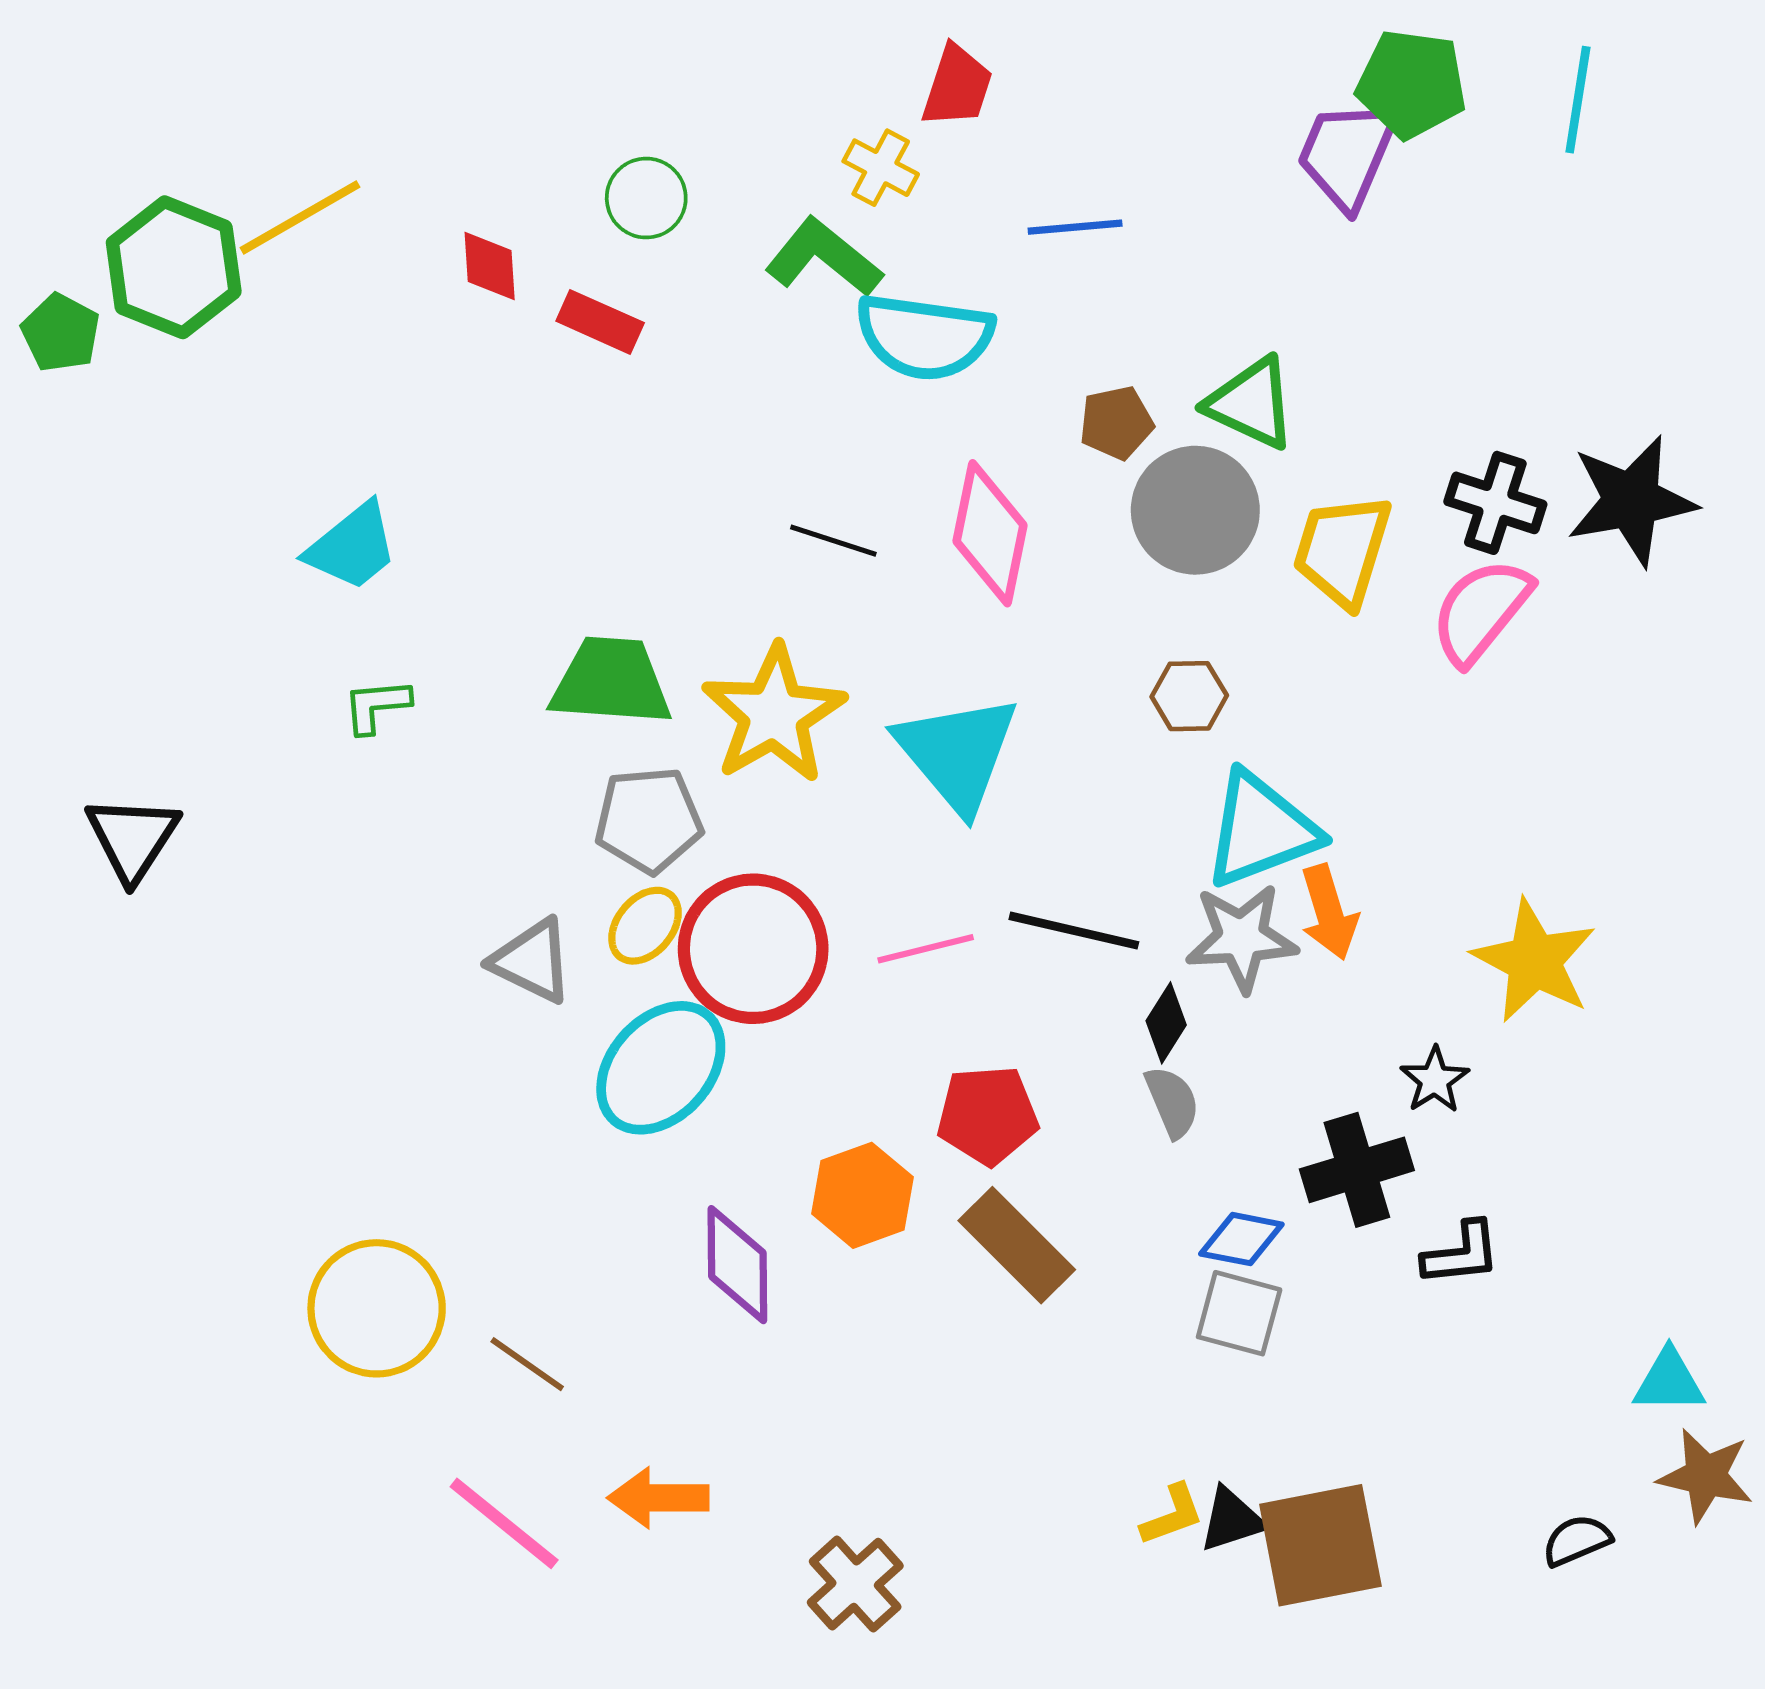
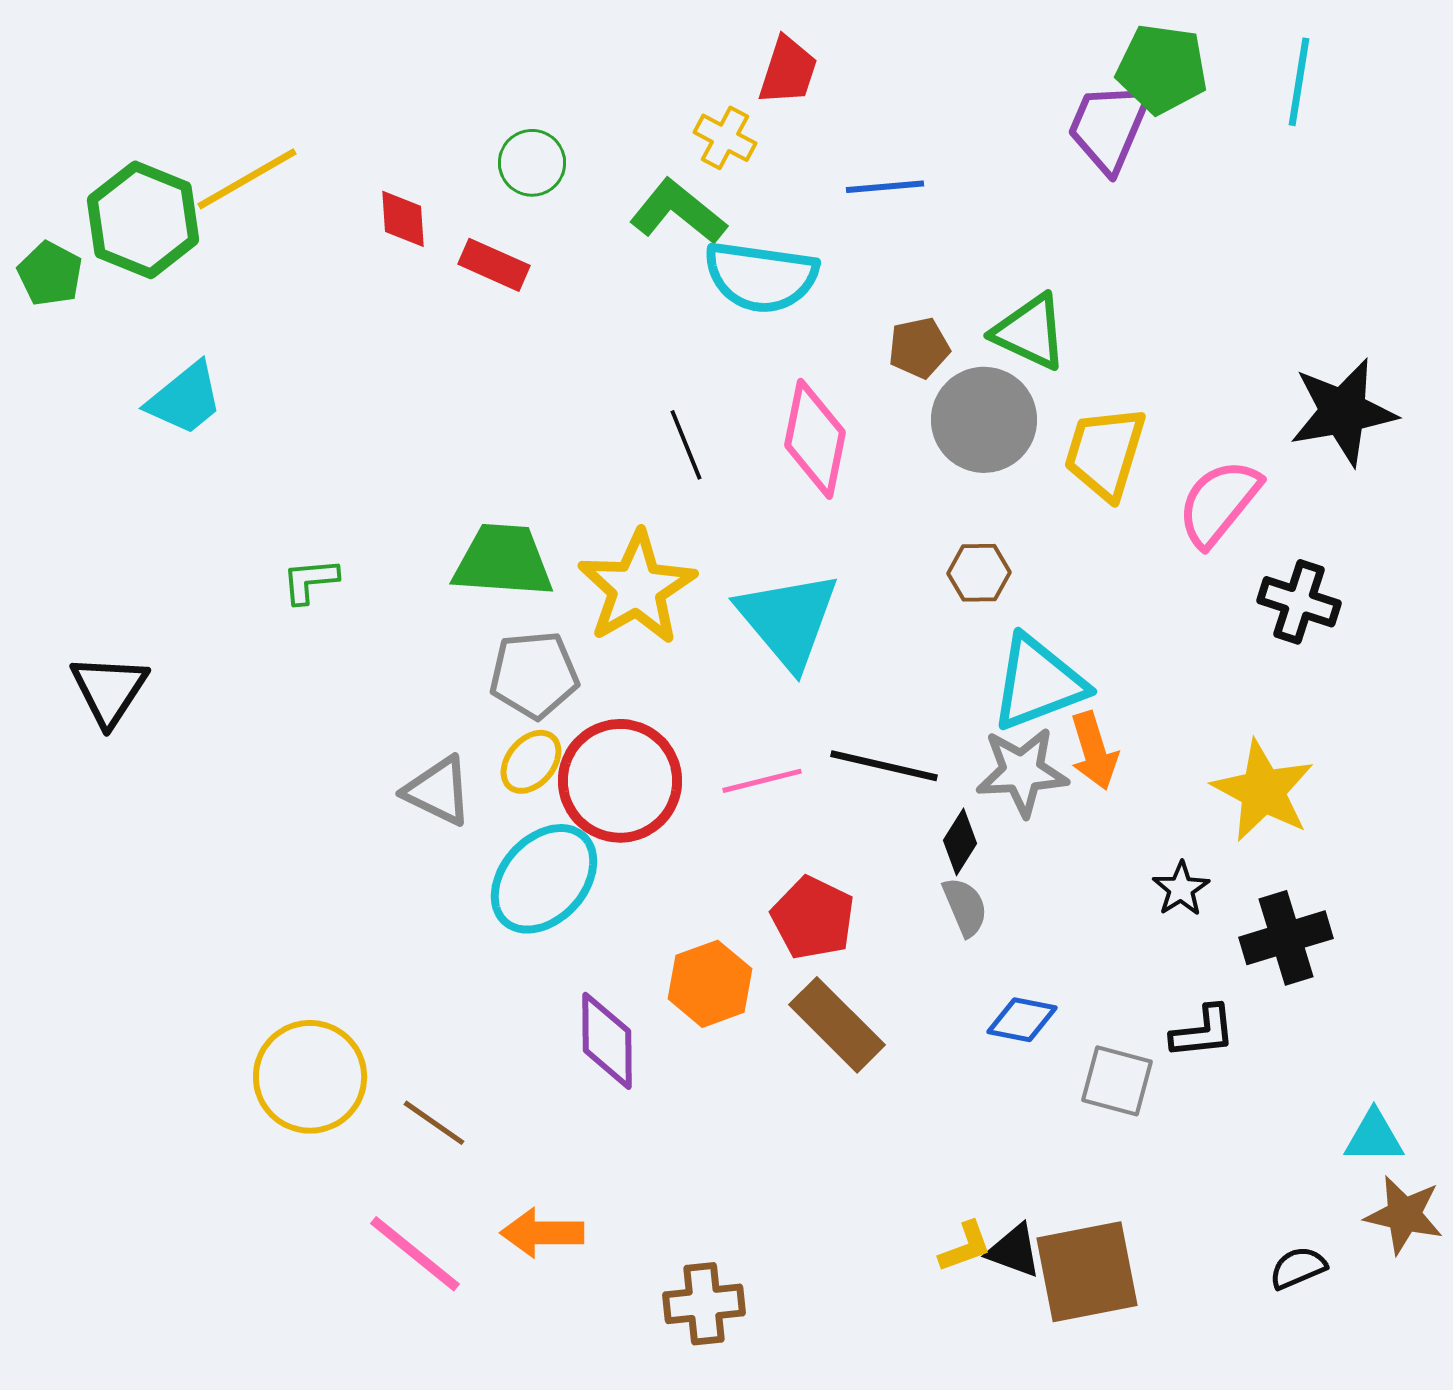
black cross: (1495, 503) -> (1299, 602), moved
black line: (833, 541) -> (686, 445), turned 50
cyan trapezoid: (352, 547) -> (185, 399), moved
red pentagon: (988, 1115) -> (813, 918), turned 30
black cross: (1357, 1170) -> (1286, 938), moved
gray square: (1239, 1313) -> (1117, 1081), moved
black triangle: (1232, 1520) -> (1014, 1251), turned 38
brown cross: (855, 1584) -> (704, 1304), turned 36

